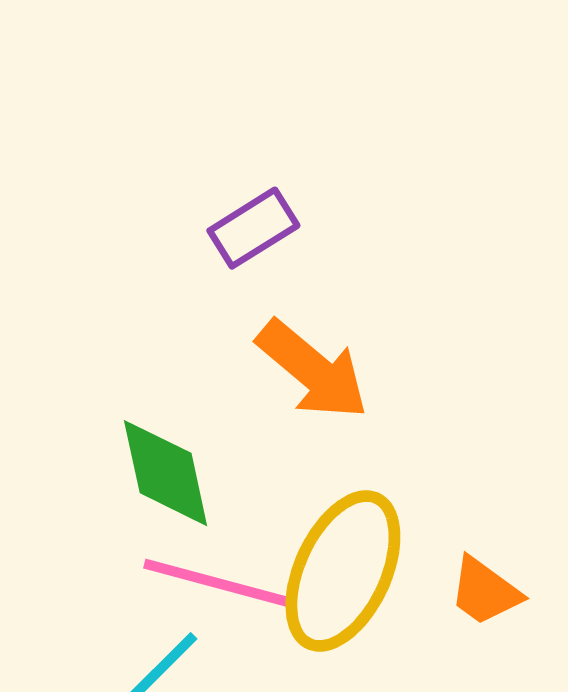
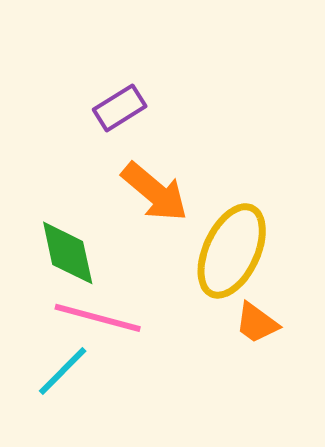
yellow ellipse: (343, 571) -> (232, 251), moved

